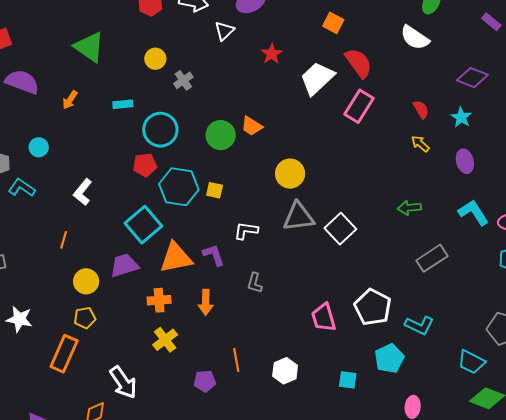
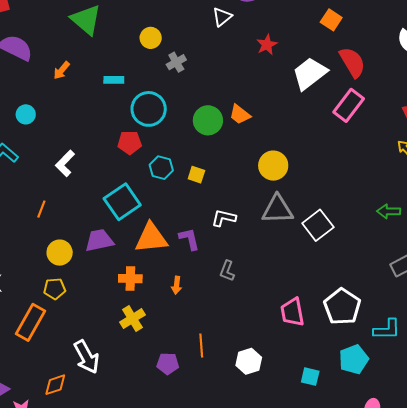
cyan hexagon: (179, 187) -> (161, 168), size x0.6
orange arrow: (206, 302) -> (177, 285), size x0.7
cyan L-shape: (419, 325) -> (387, 329), turned -32

